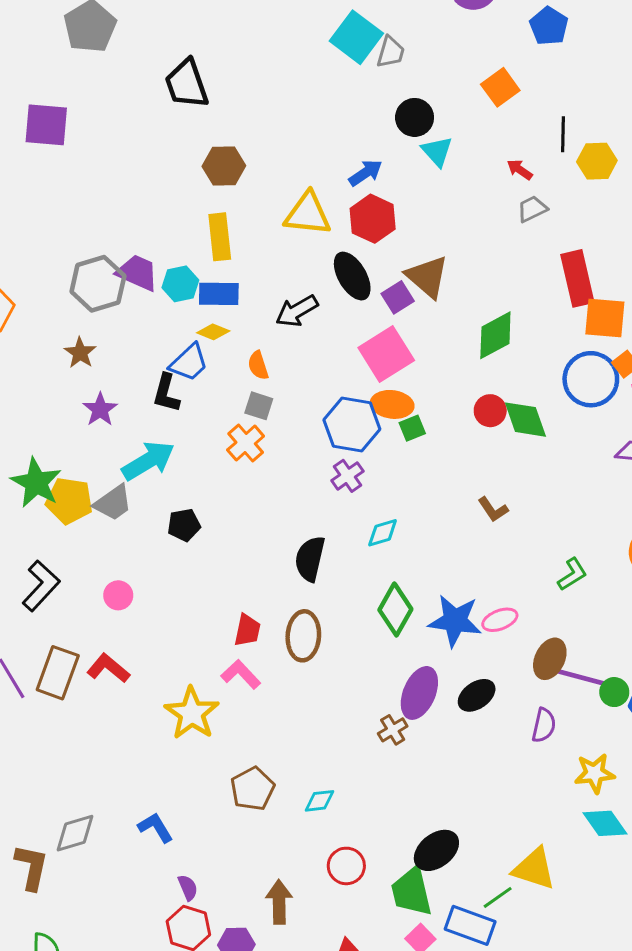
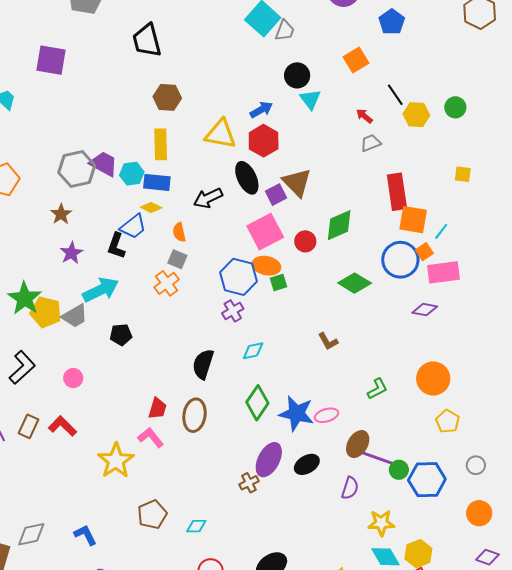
black line: (563, 134) -> (395, 95), turned -40
red circle: (490, 411) -> (305, 241), moved
green diamond: (525, 420) -> (355, 283), turned -44
brown rectangle: (58, 673) -> (29, 426), size x0.7

